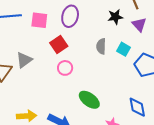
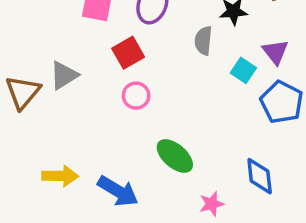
purple triangle: (139, 25) -> (275, 52), moved
gray semicircle: (101, 46) -> (203, 41), moved

